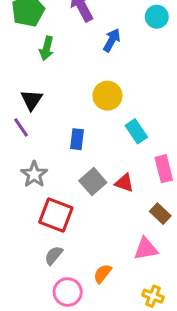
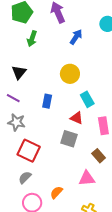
purple line: (21, 127) -> (13, 98), moved, turned -32
gray star: (34, 174) -> (16, 122), turned -30
gray square: (93, 182) -> (69, 139), moved, turned -36
red triangle: (124, 183) -> (77, 118), moved

